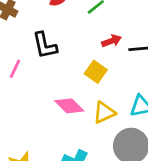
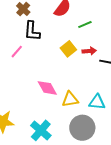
black L-shape: (45, 45) -> (32, 31), moved
yellow square: (96, 72) -> (68, 49), moved

